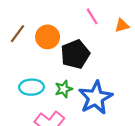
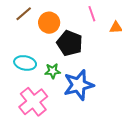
black pentagon: (75, 54) -> (70, 43), turned 30

